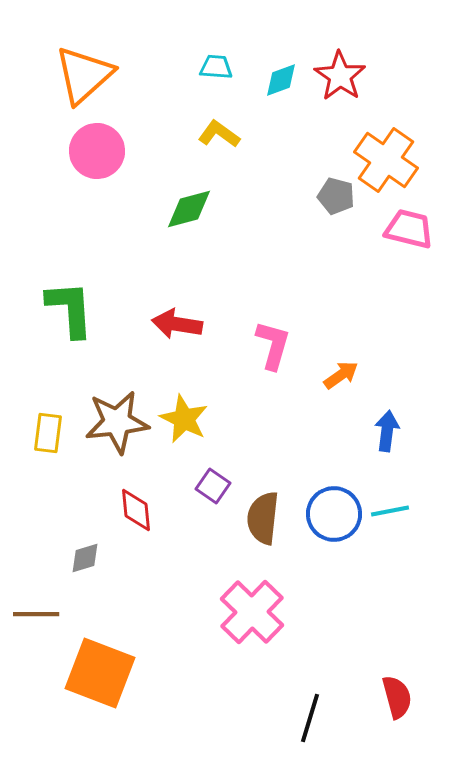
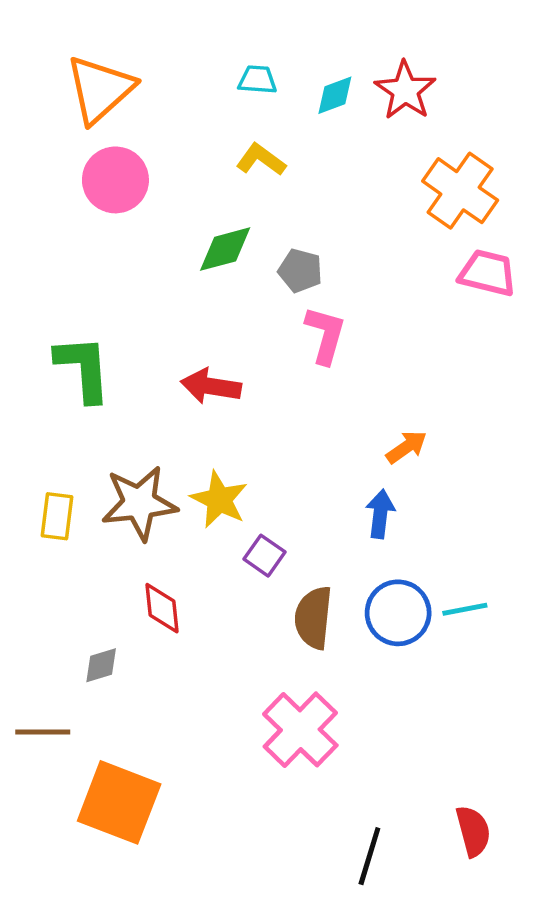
gray pentagon: (336, 196) -> (300, 271), moved
pink L-shape: (273, 345) -> (325, 335), moved
blue arrow: (387, 431) -> (380, 514), moved
purple square: (213, 486) -> (265, 556), moved

